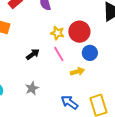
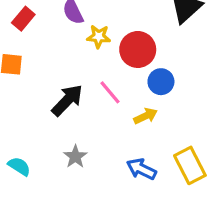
yellow star: (57, 33) -> (99, 37), moved
black arrow: (33, 54) -> (67, 100), size x1.5

